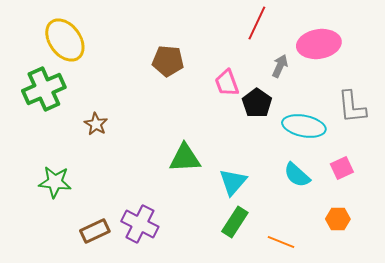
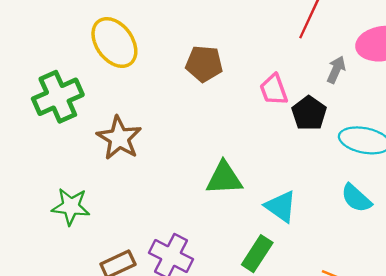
yellow ellipse: (65, 40) -> (114, 42), moved
brown star: (96, 124) -> (119, 138), size x1.6
cyan triangle: (233, 182) -> (281, 206), turned -36
green rectangle: (235, 222) -> (257, 254), moved

